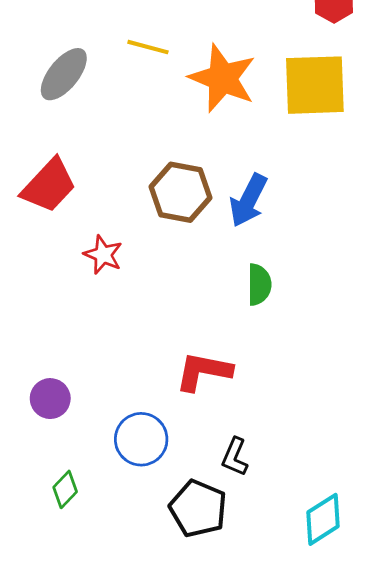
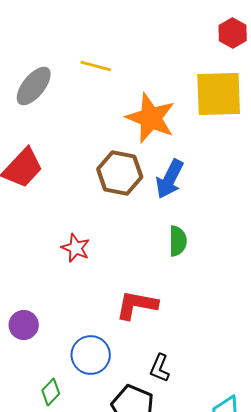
orange star: (223, 78) -> (151, 118), moved
red star: (103, 255) -> (76, 248), moved
green diamond: (65, 489) -> (51, 392), moved

